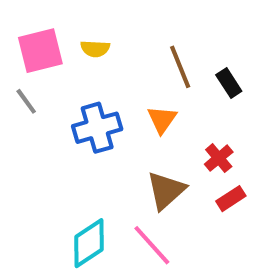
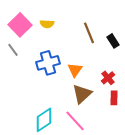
pink square: (40, 51) -> (20, 25), turned -30
orange triangle: (162, 120) -> (75, 70), moved
red rectangle: (231, 199) -> (114, 98), turned -56

